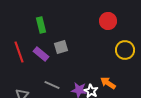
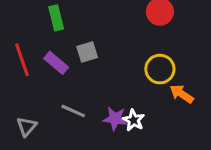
yellow circle: (125, 50) -> (160, 69), moved
orange arrow: (108, 83) -> (182, 94), moved

